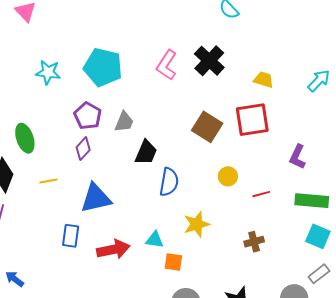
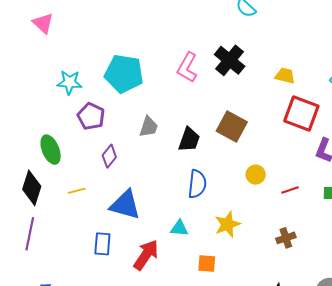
purple pentagon: (88, 116) -> (91, 116), moved
red square: (252, 120) -> (301, 113), moved, turned 33
black trapezoid: (146, 152) -> (189, 140), moved
blue triangle: (96, 198) -> (125, 205), turned 32
cyan triangle: (155, 240) -> (179, 228), moved
red arrow: (113, 249) -> (146, 255), turned -40

